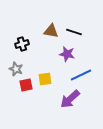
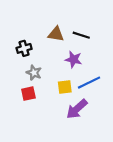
gray star: (16, 69) -> (34, 73), moved
yellow square: (45, 79) -> (65, 87), moved

